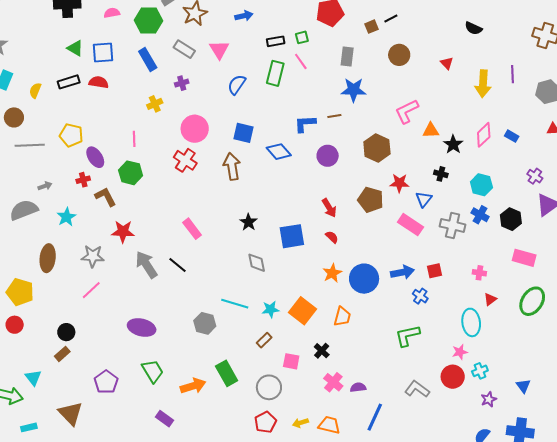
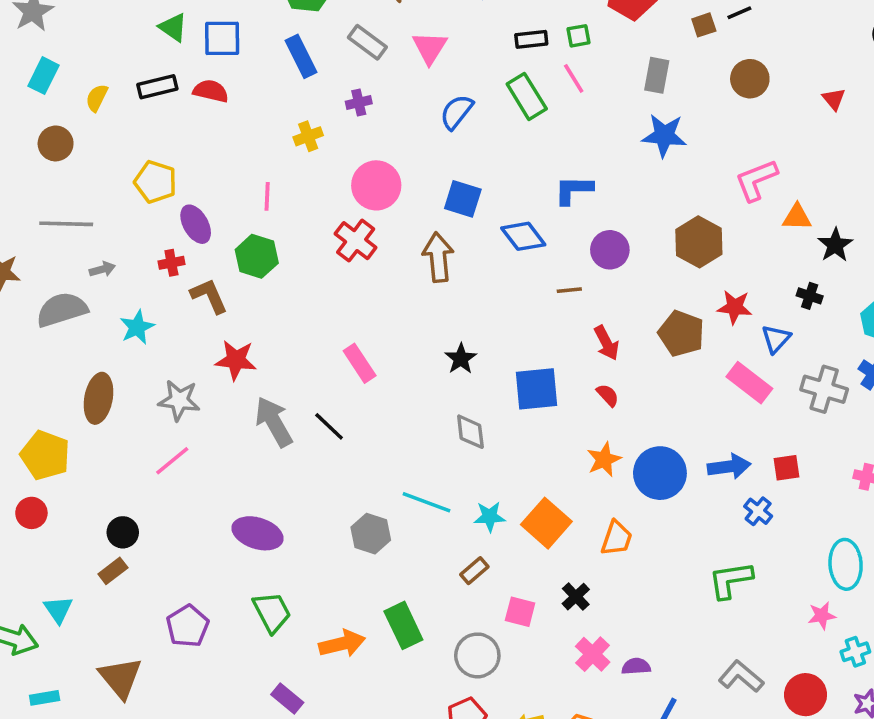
green rectangle: (275, 73) -> (527, 96), turned -50
brown line: (334, 116) -> (569, 290), moved
gray line: (30, 145) -> (66, 224), moved
red circle: (453, 377) -> (806, 695), moved

